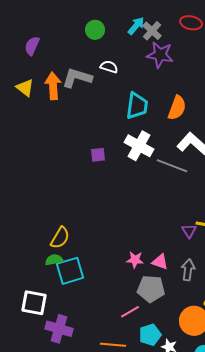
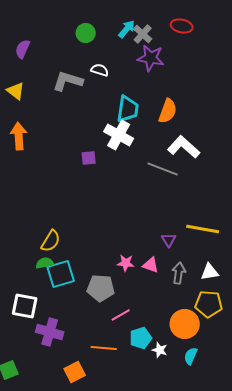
orange arrow: (53, 86) -> (19, 136), moved
white cross: (139, 146) -> (119, 135), moved
purple triangle: (189, 231) -> (169, 240), moved
gray pentagon: (151, 289) -> (101, 288), moved

